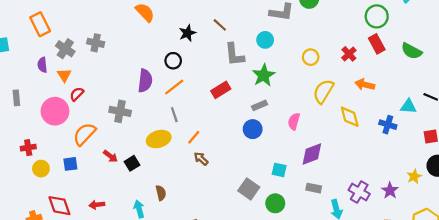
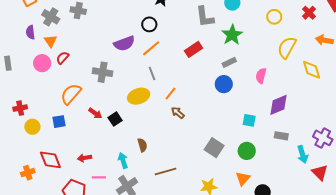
purple semicircle: (145, 81) -> (124, 43), turned 65
pink circle: (55, 111) -> (42, 63), moved, size x0.7
gray square: (249, 189) -> (214, 148), moved

